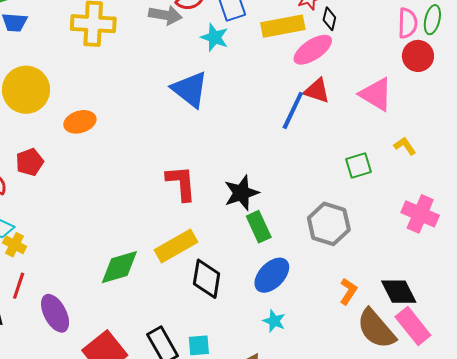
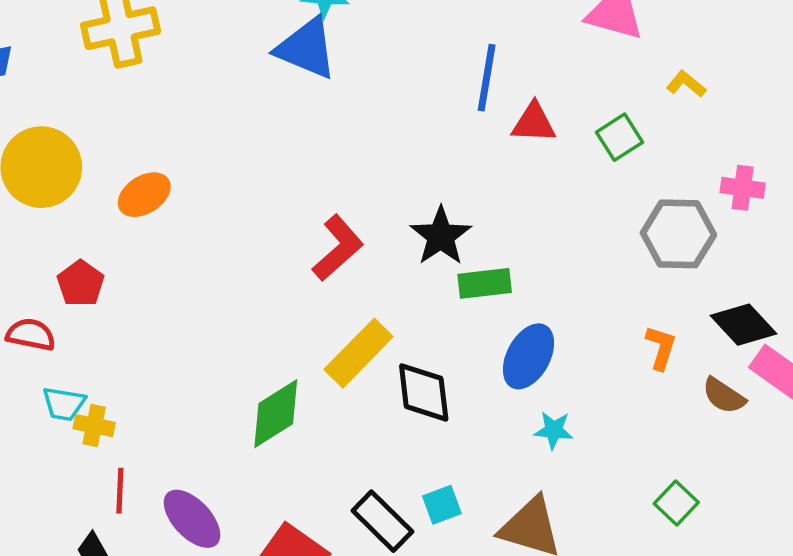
blue triangle: (190, 89) -> (306, 48), moved
red triangle: (317, 91) -> (534, 123), moved
red L-shape: (181, 183) -> (338, 248), turned 69
pink cross: (420, 214) -> (743, 188), size x0.7
gray hexagon: (329, 224) -> (678, 234), moved
green rectangle: (259, 227) -> (485, 283), turned -56
brown semicircle: (376, 329) -> (724, 396), size x0.6

